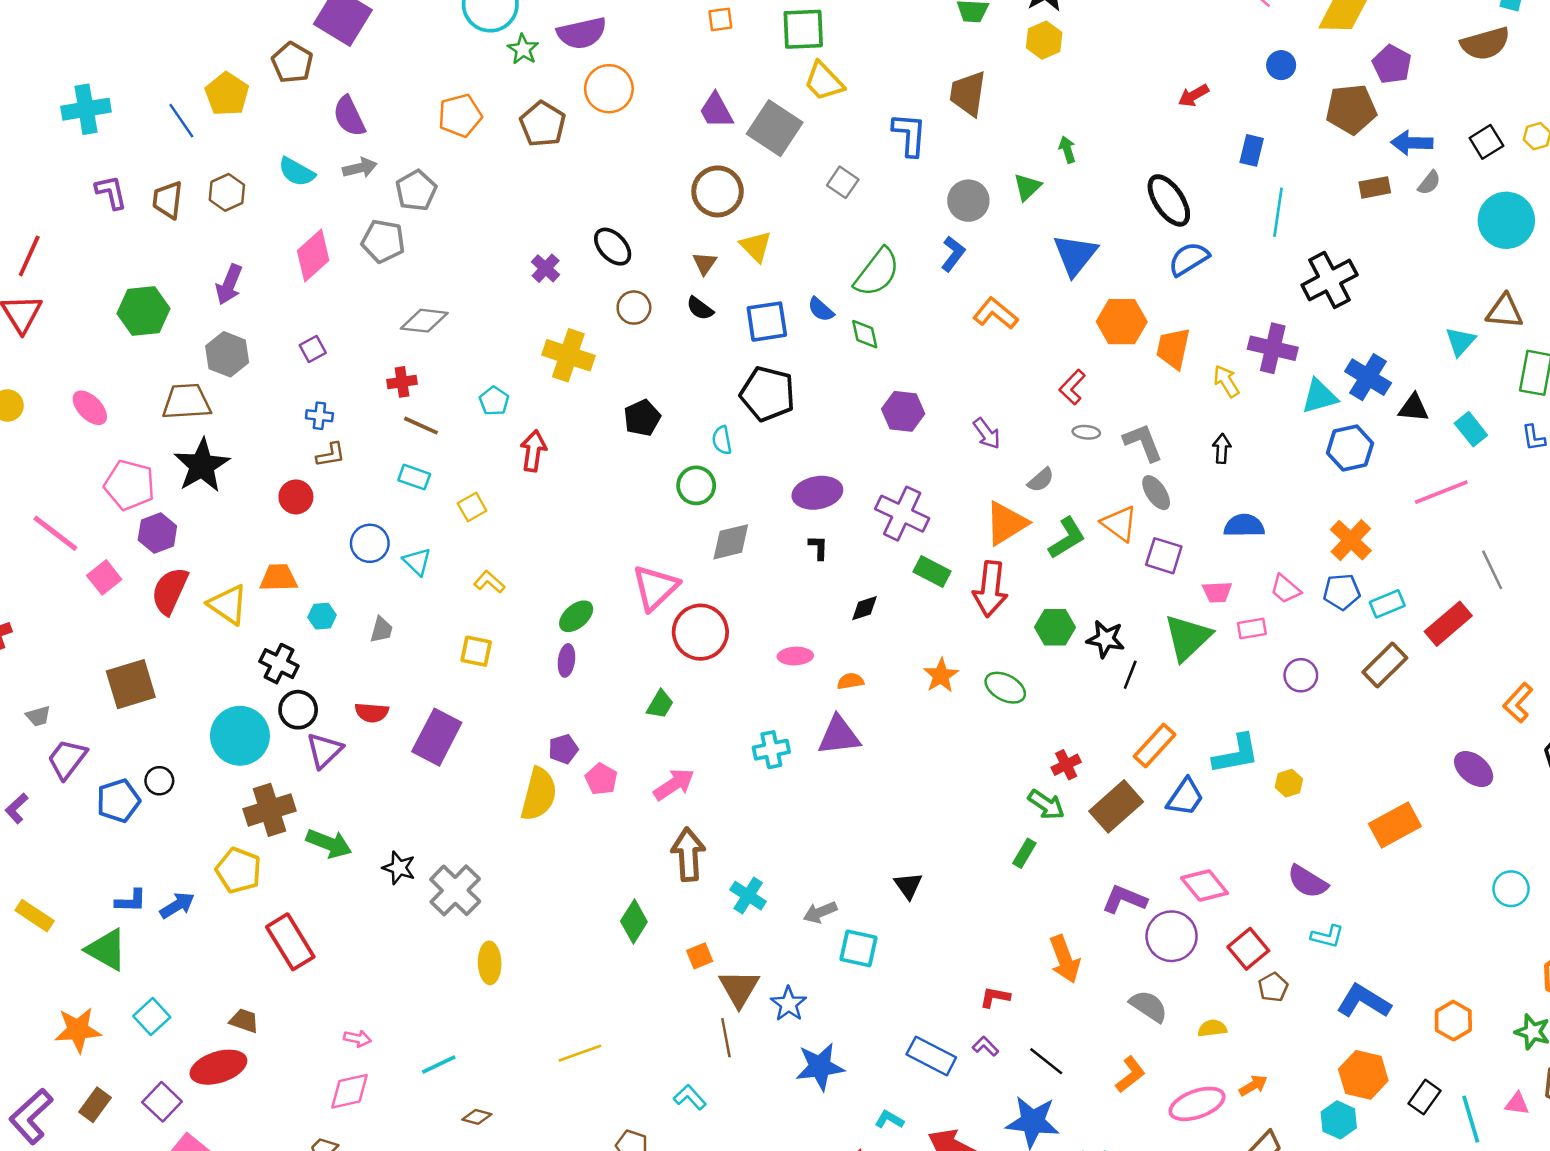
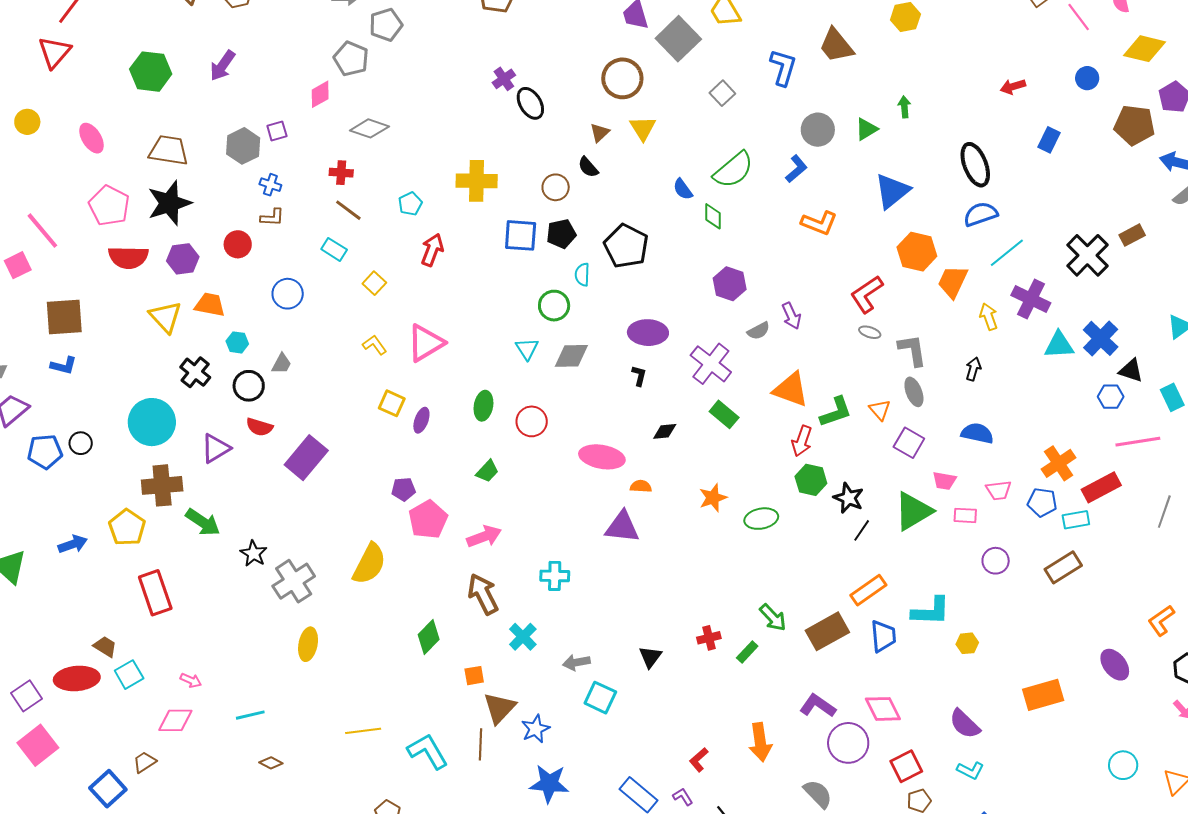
brown trapezoid: (968, 94) -> (836, 45), turned -60
brown rectangle: (1375, 187) -> (1132, 235), moved, turned -30
cyan line: (1278, 212) -> (1007, 253), moved, turned 30
pink diamond: (313, 256) -> (320, 94), moved, size x0.7
purple cross: (546, 268) -> (504, 79), moved
black cross: (1330, 280) -> (1087, 255), turned -30
brown circle: (634, 308) -> (556, 187), moved
orange L-shape: (995, 313) -> (819, 223), turned 150
blue square: (767, 322) -> (521, 235), moved
gray hexagon: (227, 354) -> (243, 146), moved
yellow cross: (568, 355) -> (477, 181), turned -30
red L-shape: (1072, 387) -> (867, 294), size x1.4
black pentagon: (642, 418) -> (561, 234), moved
blue hexagon: (1350, 448) -> (1111, 397), moved, size x0.7
gray semicircle: (1041, 480) -> (759, 331), moved
yellow square: (472, 507) -> (374, 283), turned -30
orange triangle: (1006, 523) -> (791, 390), turned 39
orange triangle: (1119, 524) -> (880, 410), size x0.7
purple hexagon: (157, 533) -> (183, 259), moved
cyan triangle: (417, 562) -> (527, 349), moved
gray line: (1492, 570) -> (1164, 512), turned 32
pink square: (104, 577) -> (18, 265), moved
pink triangle: (655, 588) -> (426, 343), moved
red arrow: (990, 589) -> (802, 441), moved, size x0.7
pink trapezoid: (1285, 589) -> (999, 490), turned -60
red semicircle: (170, 591) -> (128, 257), moved, turned -126
green ellipse: (576, 616) -> (483, 406), moved, turned -52
red rectangle: (1448, 624) -> (1101, 487), moved
red circle: (700, 632) -> (532, 421), size x0.7
yellow square: (476, 651) -> (392, 403), moved
pink ellipse: (795, 656) -> (602, 457), size x1.6
brown square: (131, 684) -> (64, 317), moved
green ellipse: (1005, 688) -> (761, 519), turned -52
black circle: (298, 710) -> (249, 386), moved
cyan cross: (771, 750) -> (555, 576), moved
red cross: (1066, 765) -> (709, 638), moved
pink pentagon: (601, 779) -> (428, 519), size x1.5
yellow semicircle: (539, 794) -> (369, 564), moved
blue trapezoid: (1185, 797) -> (883, 636), turned -52
brown arrow: (688, 855) -> (483, 594), turned -36
blue L-shape: (131, 901) -> (64, 366), moved
red L-shape: (995, 997) -> (699, 760), turned -65
cyan square: (152, 1017) -> (129, 675), moved
cyan L-shape: (690, 1097) -> (428, 751), moved, size x1.6

